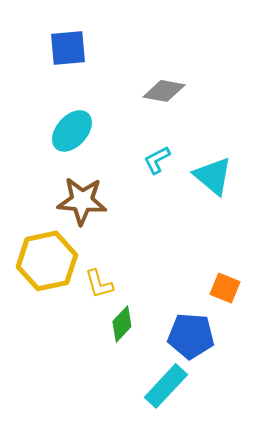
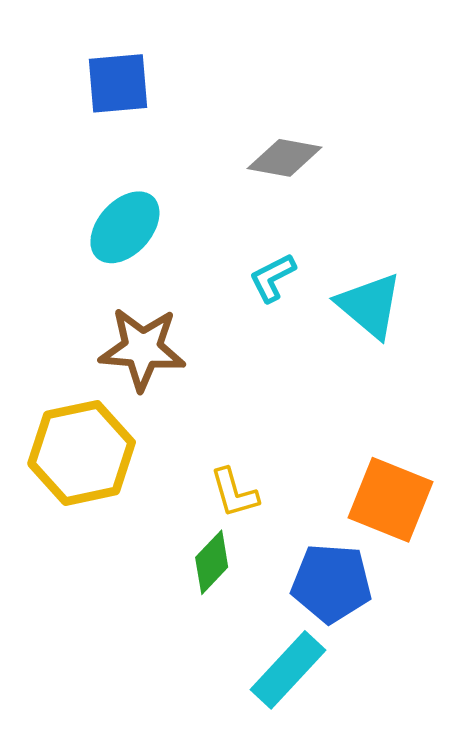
yellow L-shape: (99, 284) -> (234, 493), moved
orange square: (225, 288) -> (390, 500), size x1.6

